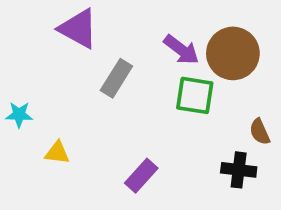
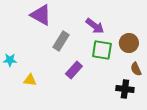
brown circle: (233, 53) -> (129, 43), moved, size x0.7
purple rectangle: (141, 176) -> (74, 70), moved

